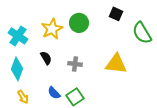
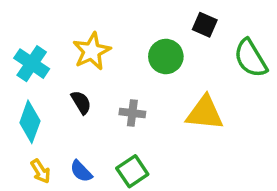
green circle: (79, 23) -> (166, 57), moved
blue semicircle: (54, 93) -> (81, 171), moved

